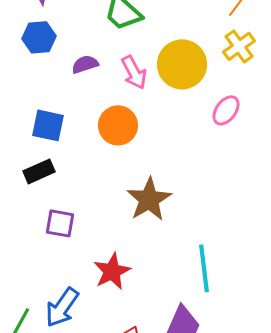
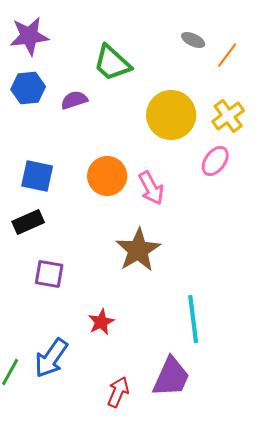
yellow cross: (239, 46) -> (228, 116), moved
purple semicircle: (85, 64) -> (74, 100), moved
pink arrow: (134, 72) -> (151, 188), moved
red star: (112, 271) -> (101, 322), size x0.7

